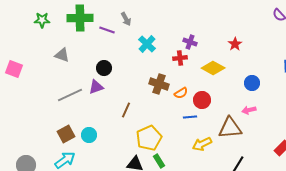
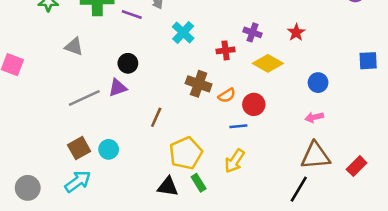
purple cross: (190, 42) -> (253, 32), moved
brown triangle: (230, 128) -> (315, 156), moved
yellow arrow: (202, 144) -> (235, 161), moved, turned -30

